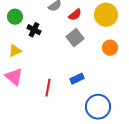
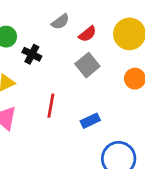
red line: (48, 88) -> (51, 106), moved

